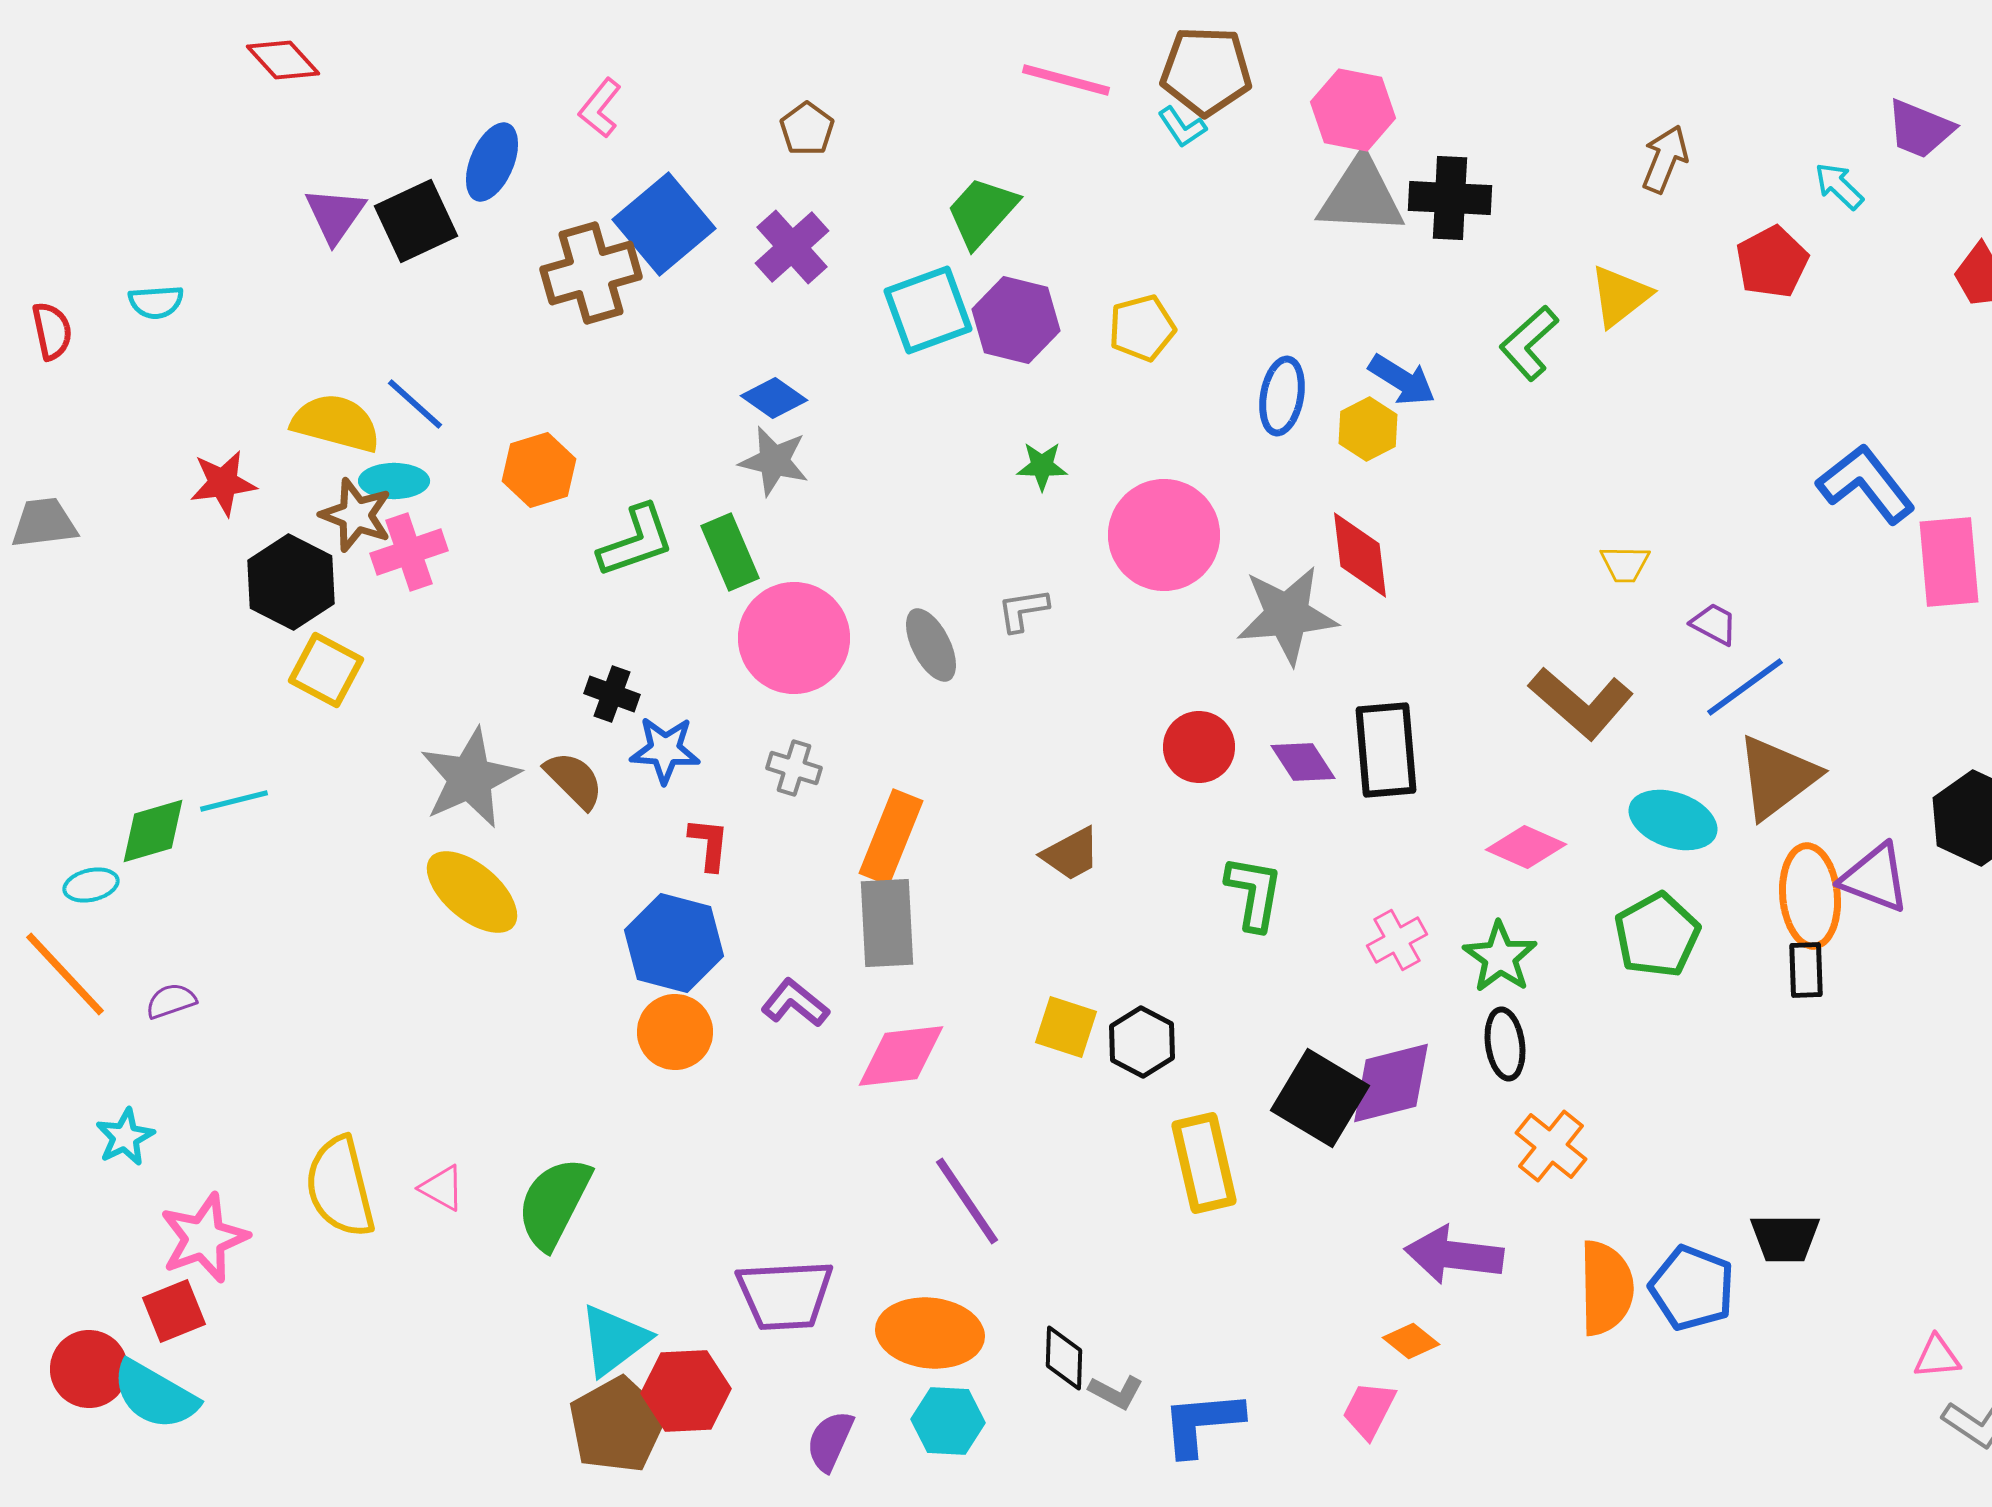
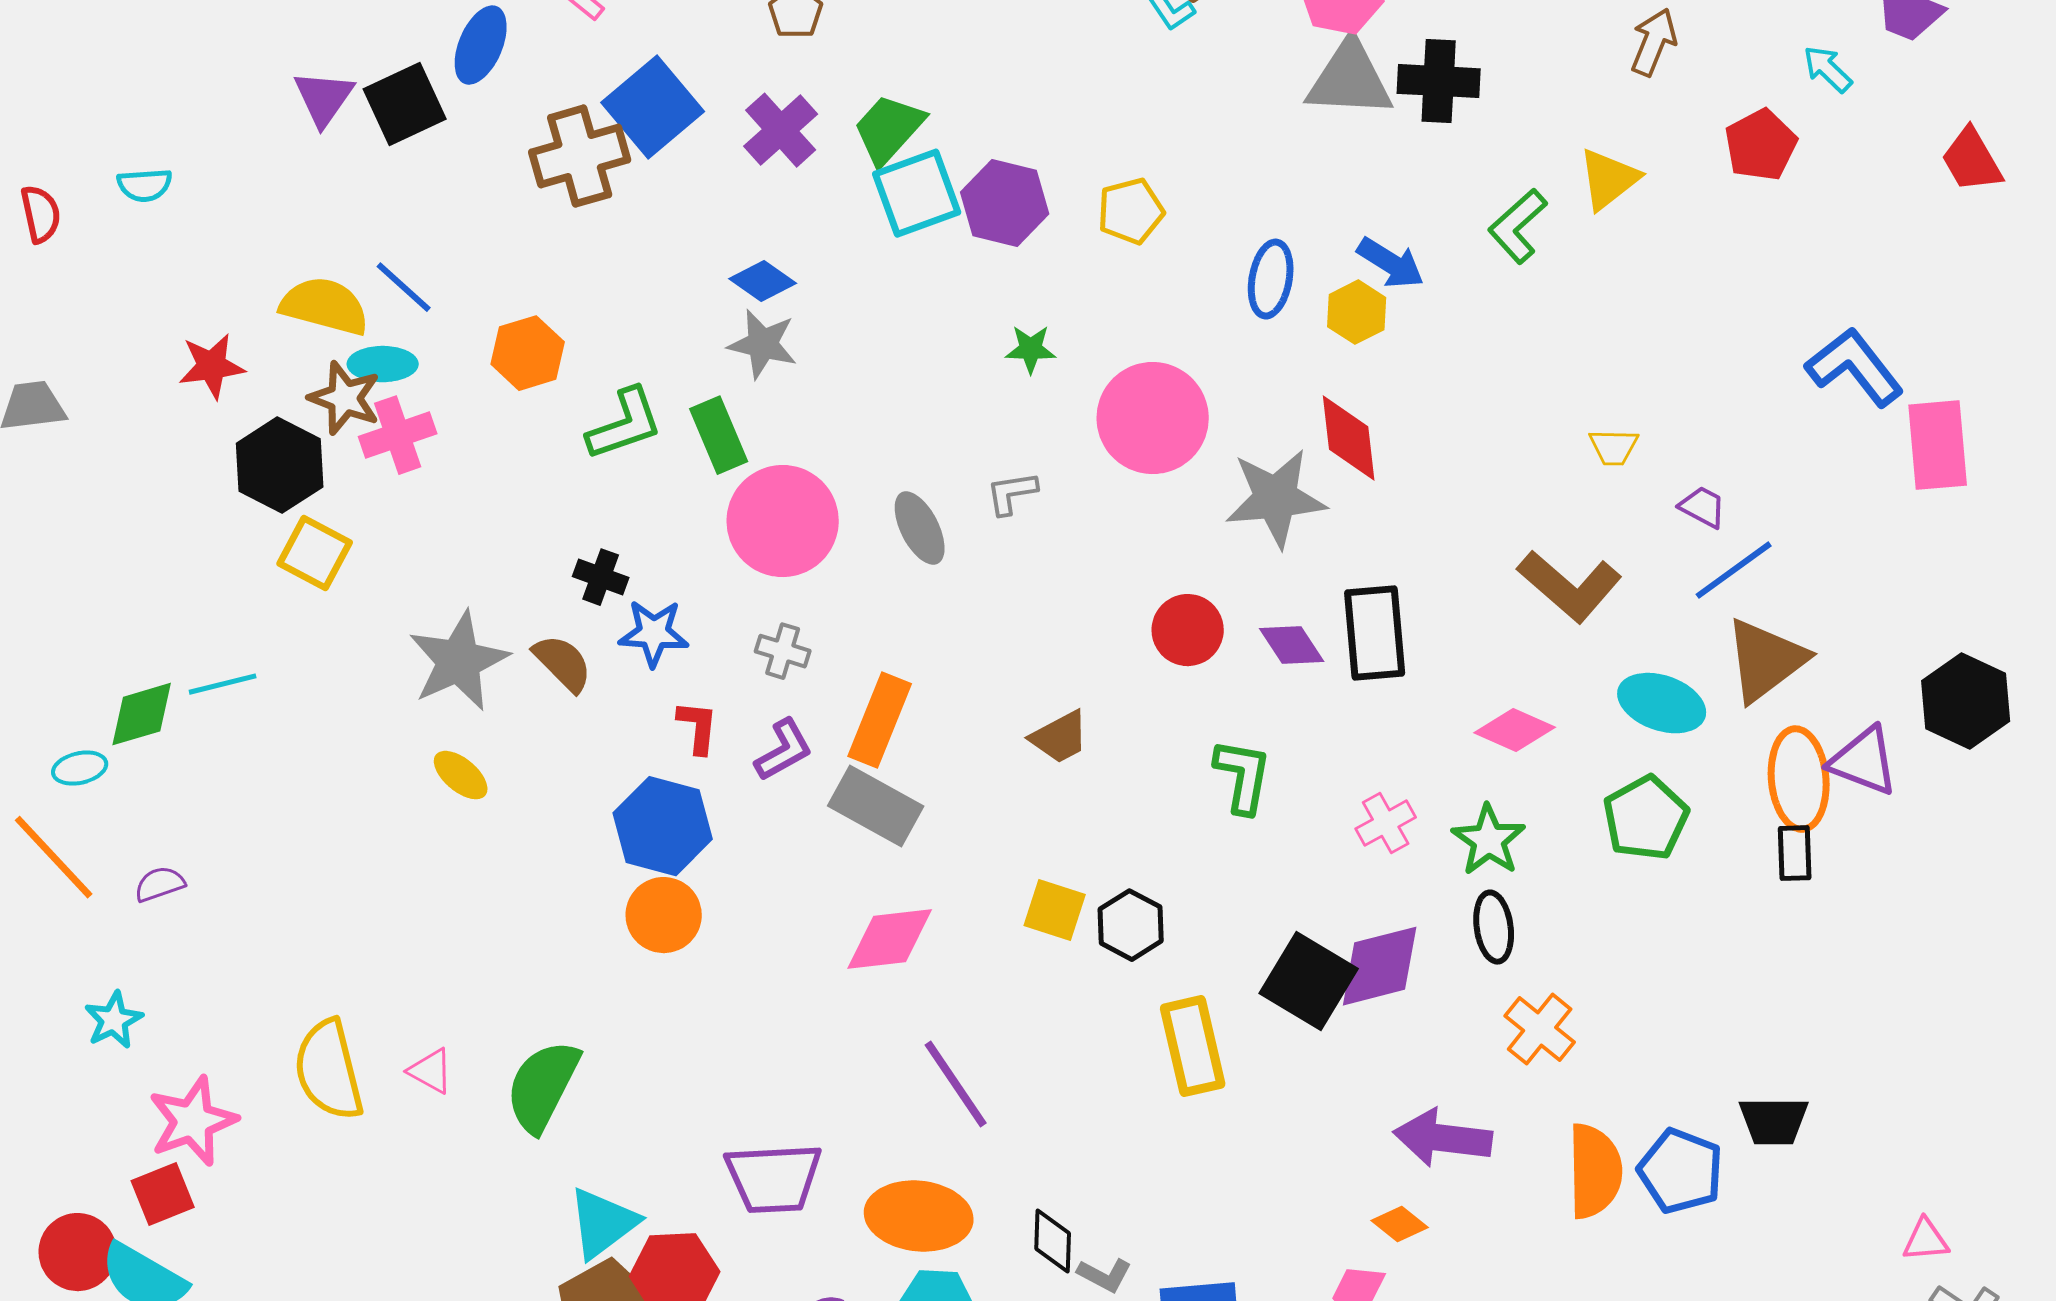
green trapezoid: (982, 212) -> (889, 129), moved
yellow ellipse: (472, 892) -> (461, 775), size x0.6
gray rectangle: (887, 923) -> (876, 806), turned -58
purple L-shape: (795, 1003) -> (784, 750), moved, turned 112

